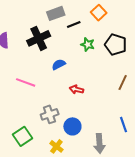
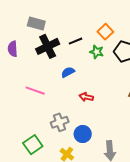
gray rectangle: (56, 13) -> (36, 24), moved, turned 36
orange square: (99, 13) -> (105, 32), moved
black line: (74, 24) -> (76, 41), moved

